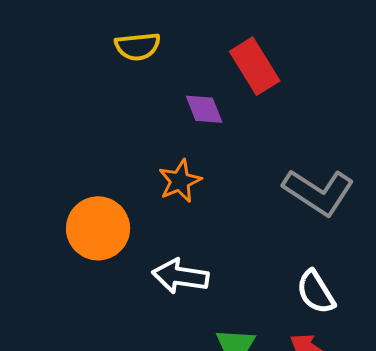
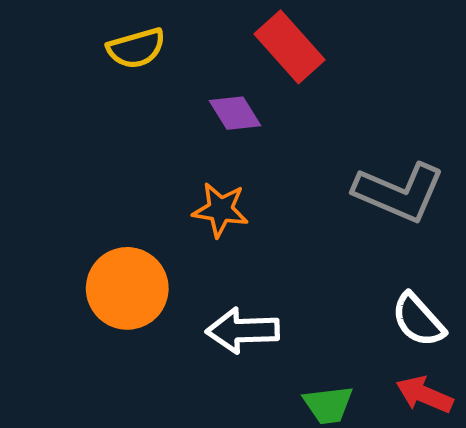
orange star: (180, 181) -> (220, 210), turned -30

